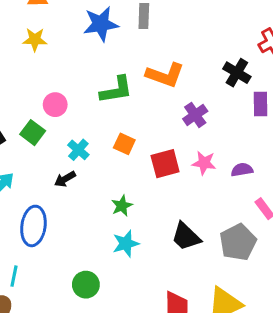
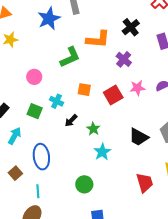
black cross: (237, 73) -> (131, 27), moved, turned 36
green square: (33, 133) -> (35, 111), moved
black arrow: (65, 179) -> (71, 121), moved

